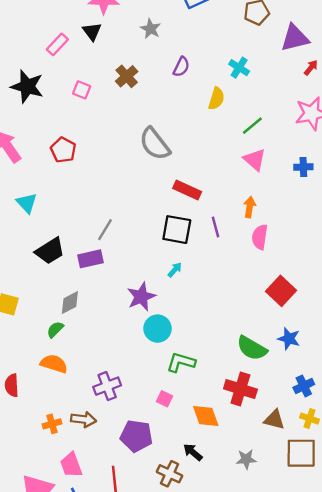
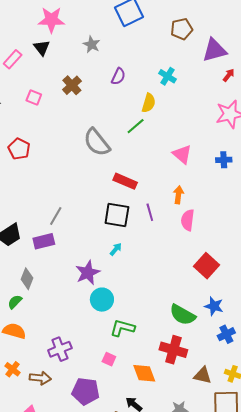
green line: (252, 126) -> (136, 126), moved
gray diamond: (70, 303) -> (27, 279), turned -40
blue cross: (304, 386) -> (226, 334), moved
orange cross: (52, 424) -> (12, 369), moved, turned -35

